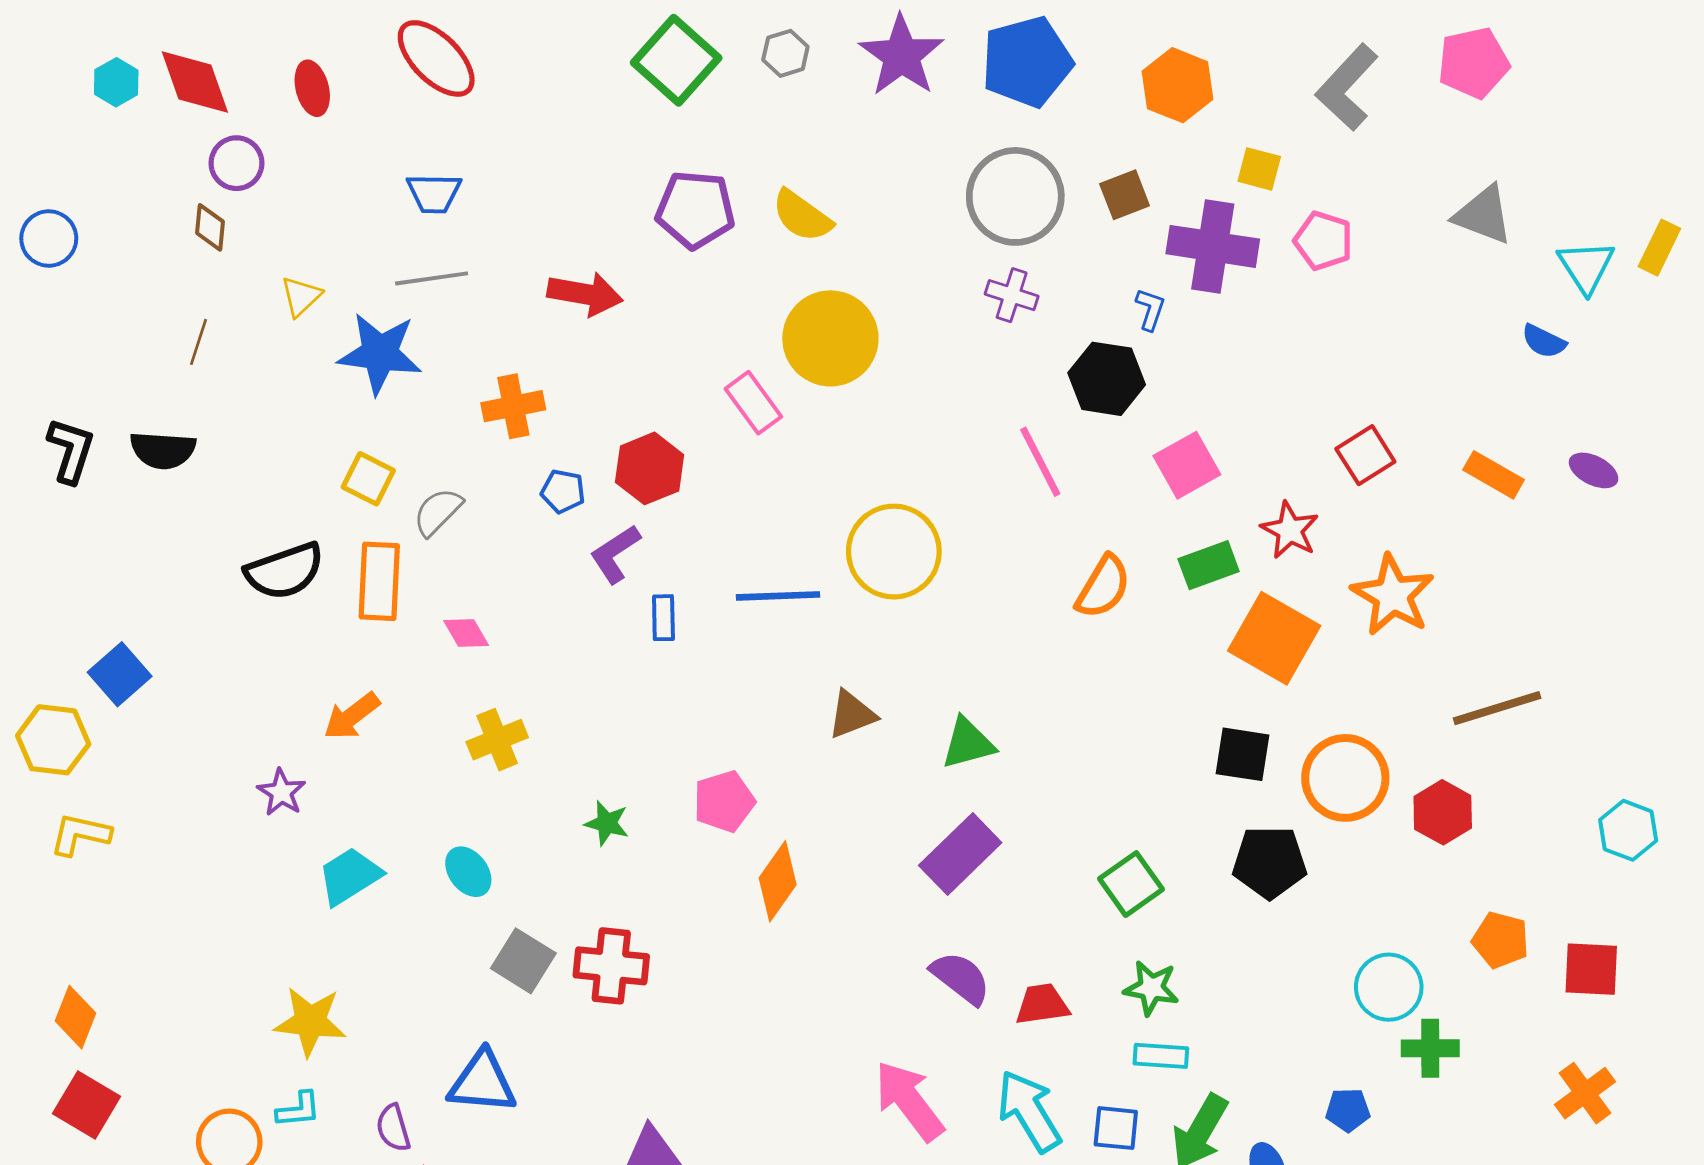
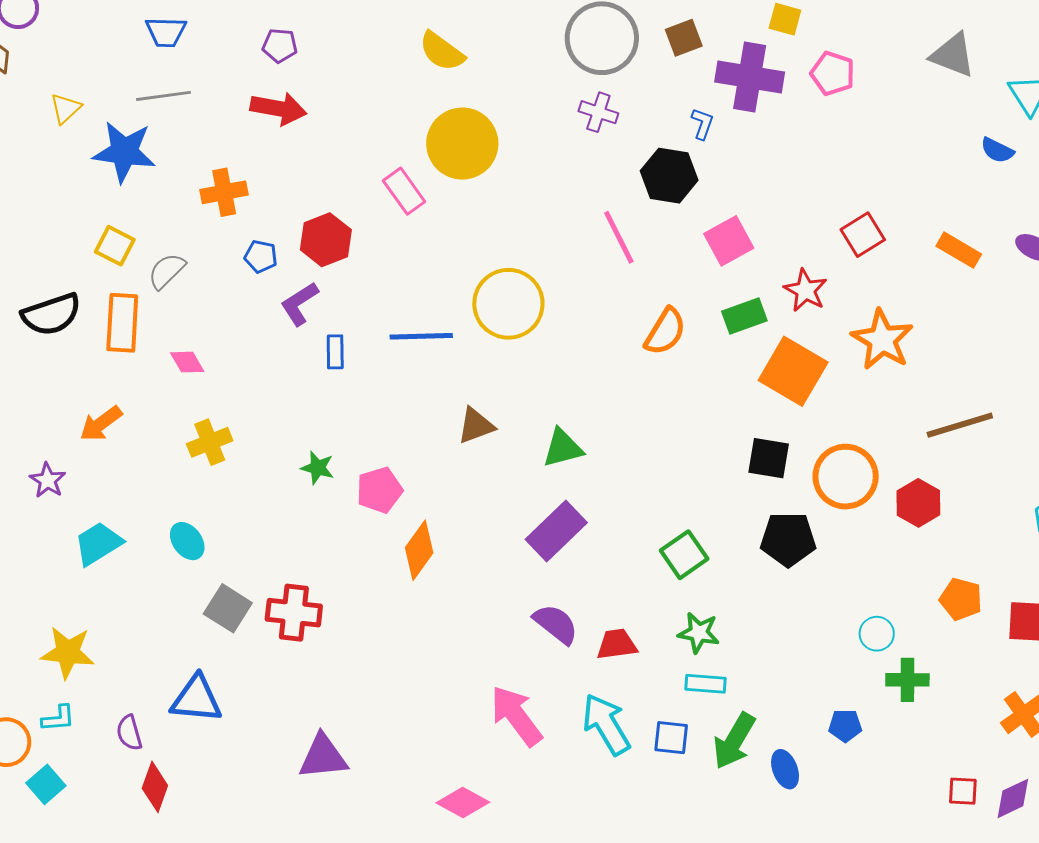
purple pentagon: (695, 210) -> (280, 46), moved, size x0.6
green star: (607, 823) -> (318, 468), moved
cyan circle: (1389, 987) -> (877, 634), size x0.7

